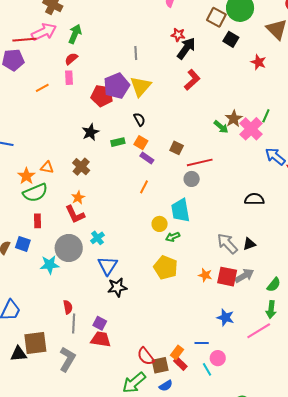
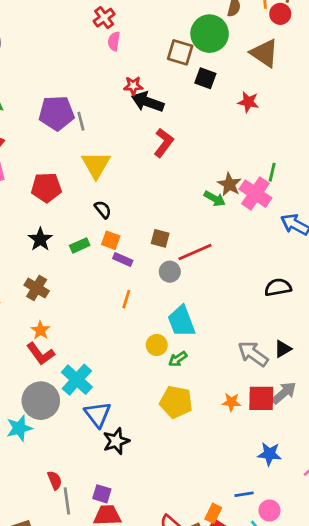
black arrow: (186, 48) -> (148, 102), turned -95
purple pentagon: (117, 86) -> (57, 113), moved, turned 30
gray circle: (192, 179) -> (170, 272), moved
cyan cross: (97, 238) -> (77, 380), size x1.6

